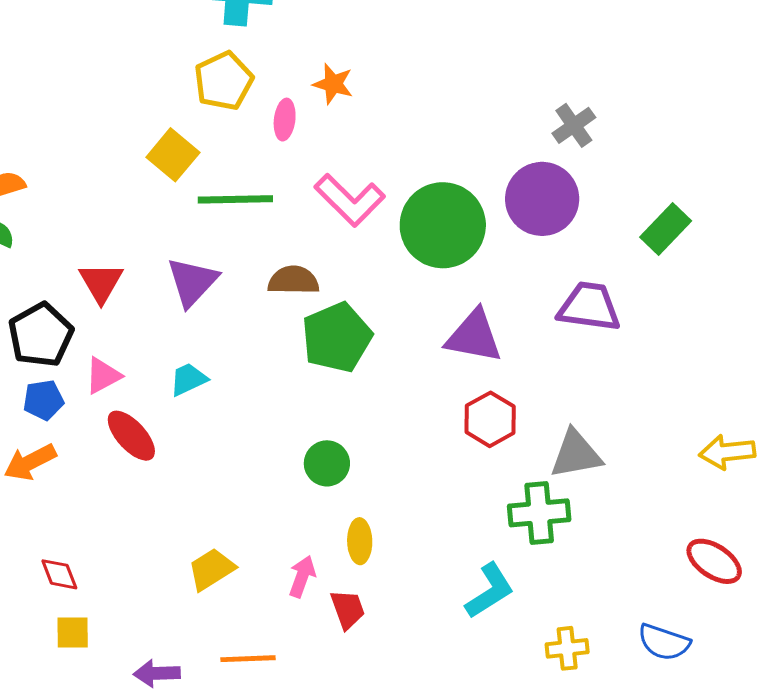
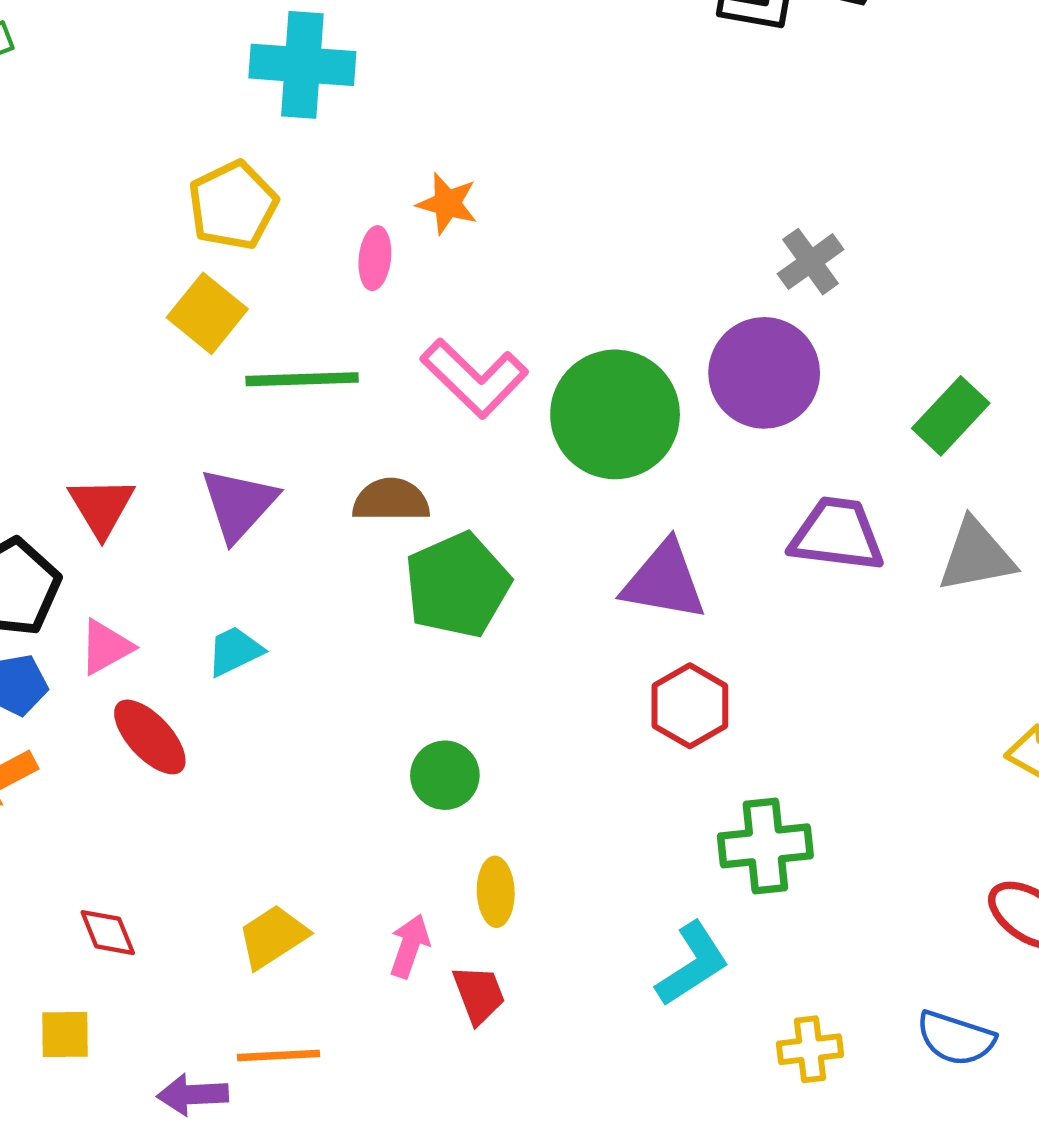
yellow pentagon: (224, 81) -> (233, 205), moved
gray triangle: (576, 454) -> (976, 556), moved
red diamond: (59, 574) -> (108, 933), moved
orange line: (248, 659) -> (278, 1056), moved

